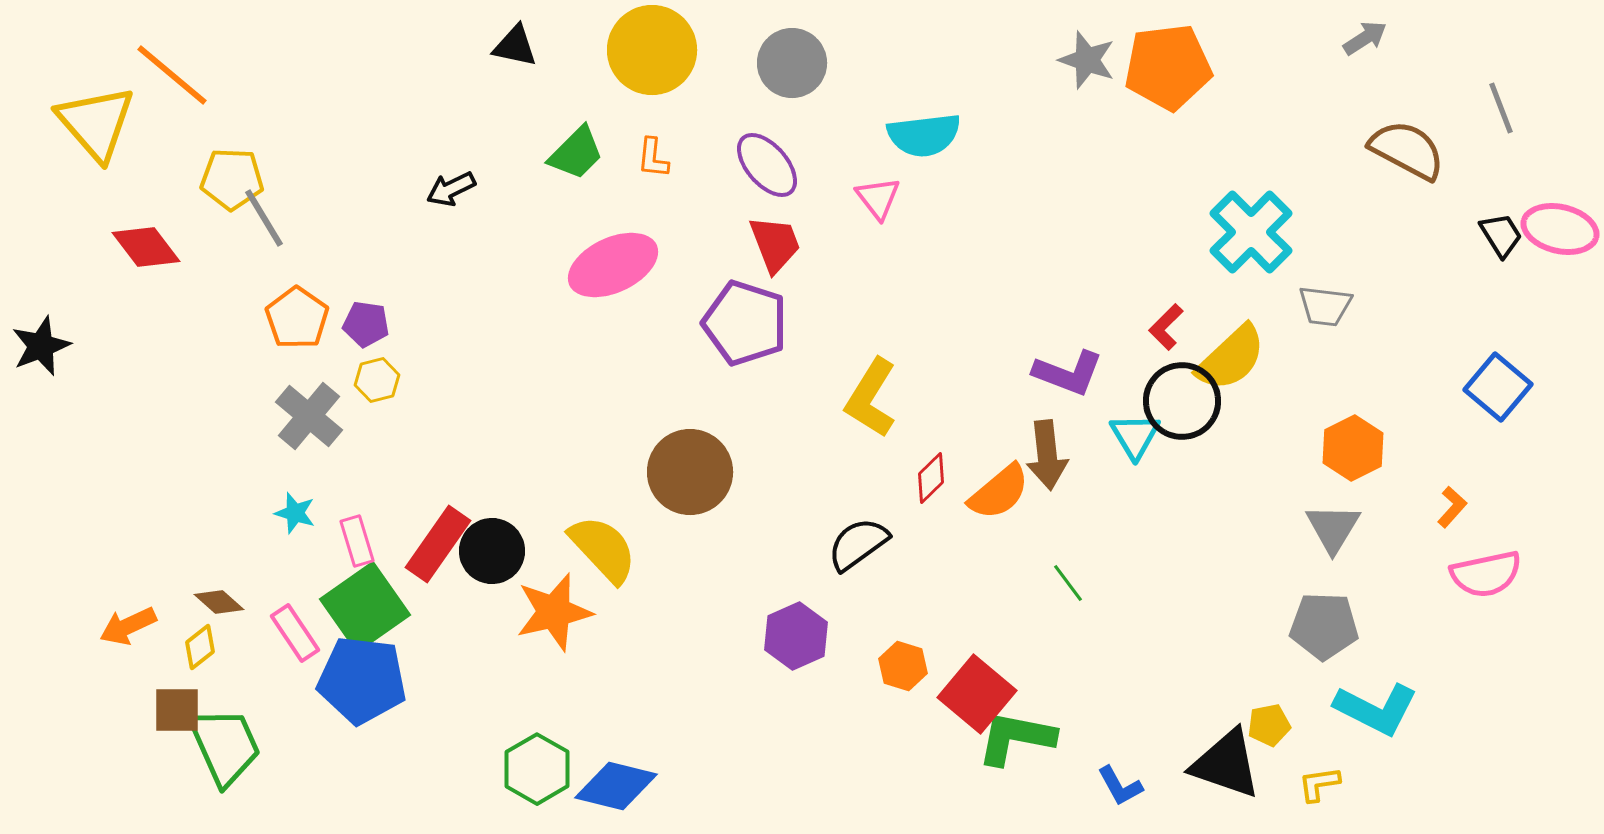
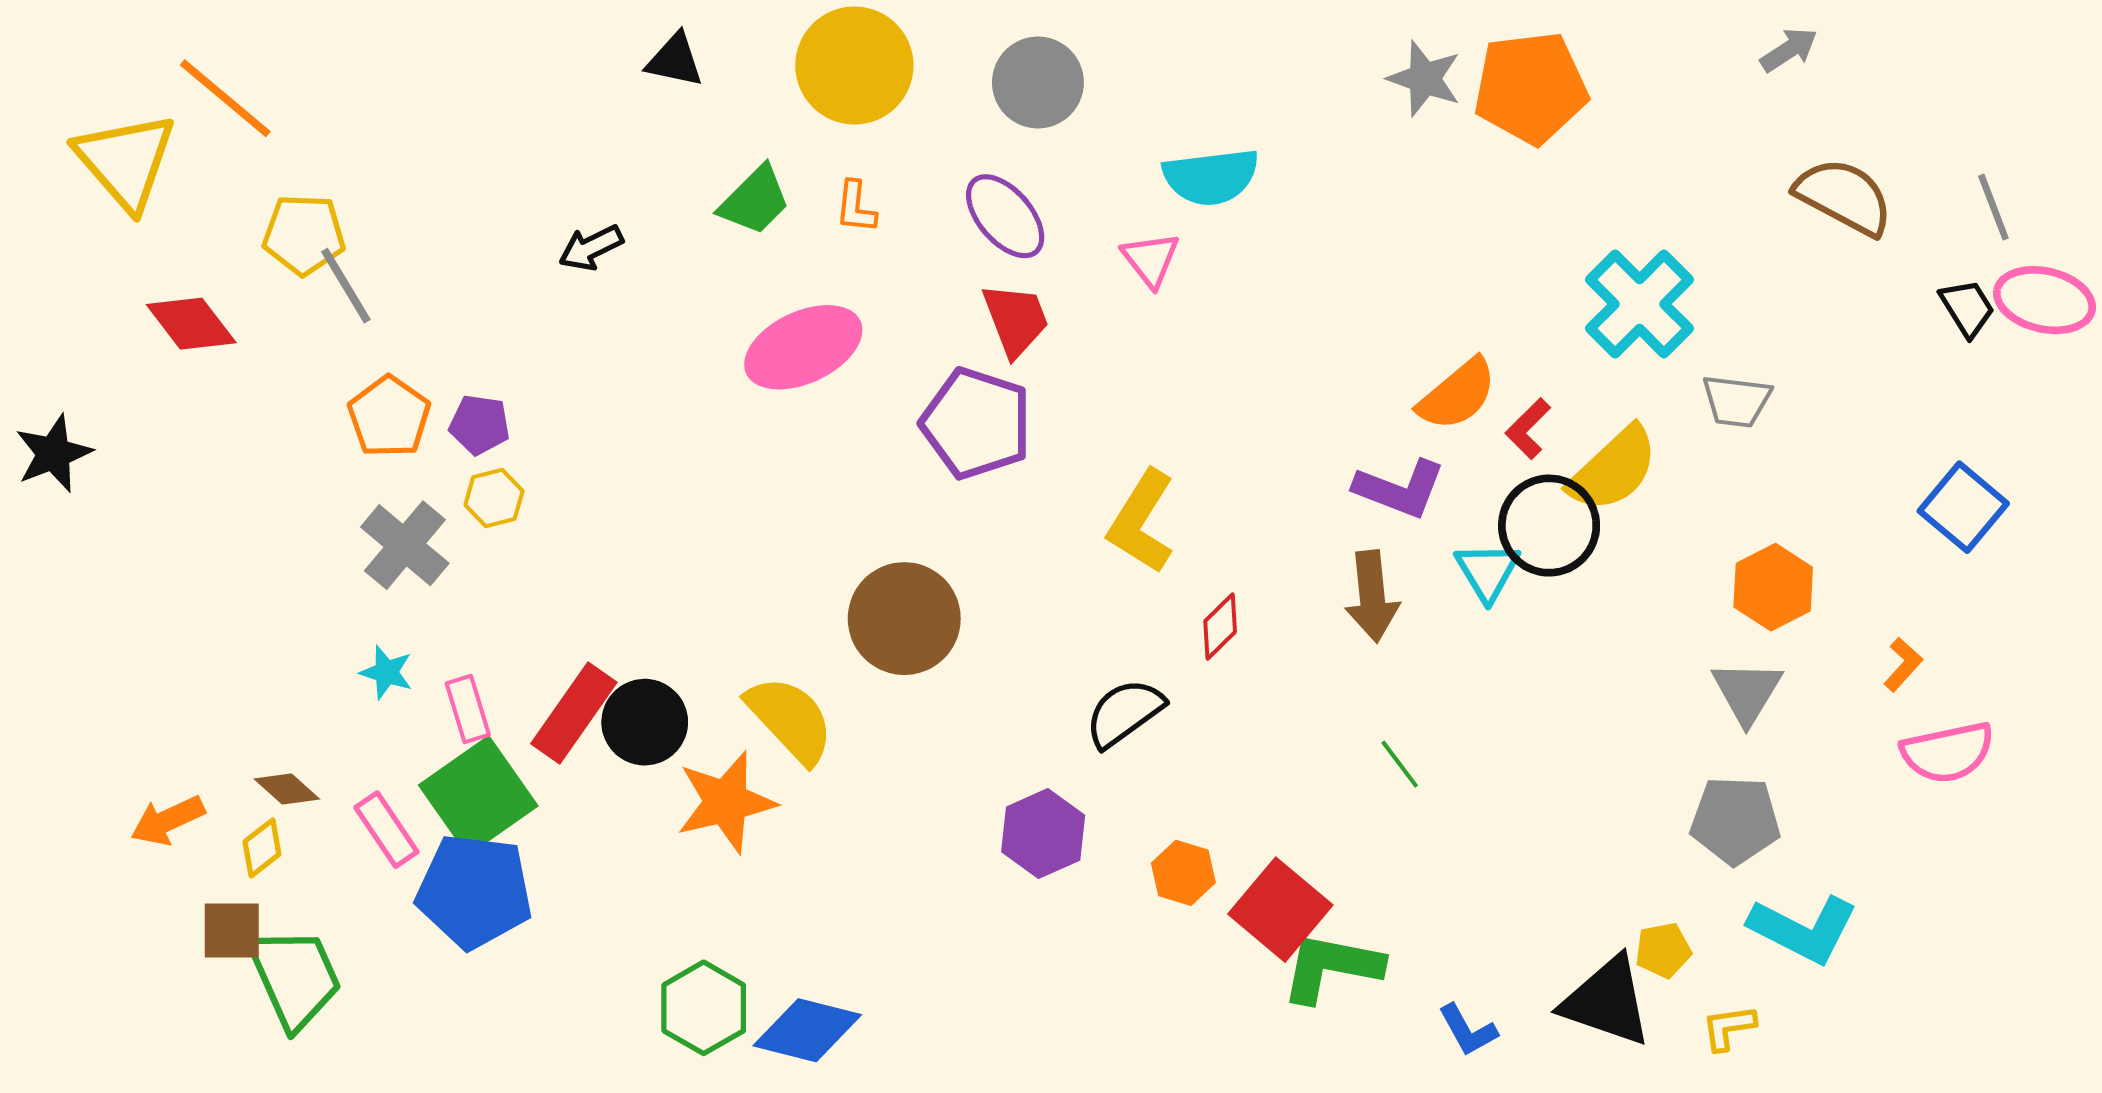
gray line: (1501, 108) -> (1993, 207), moved
orange semicircle: (999, 492) -> (1457, 394), moved

